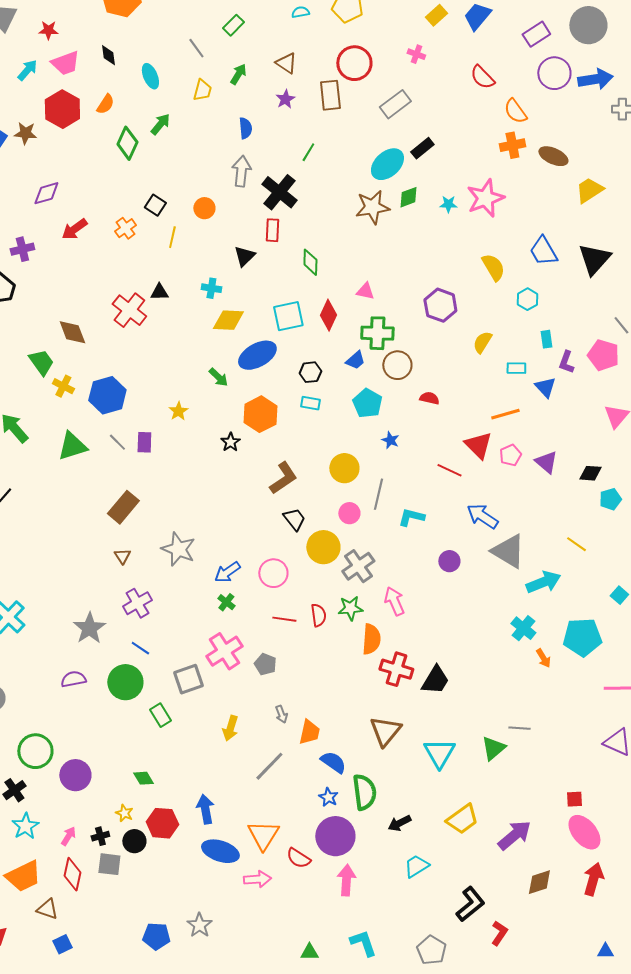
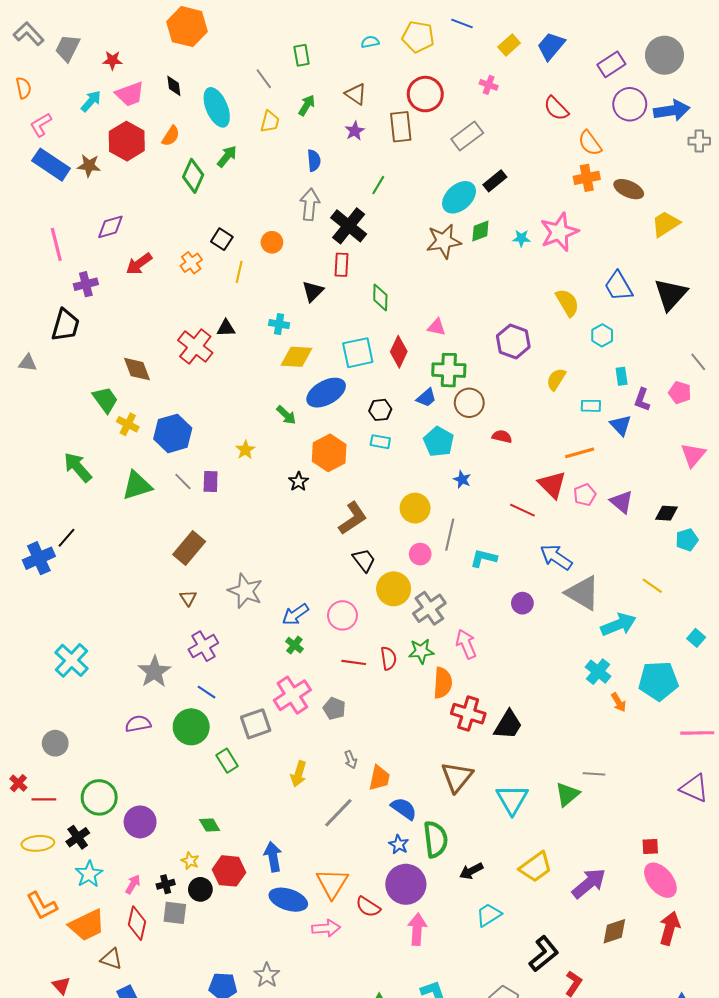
green rectangle: (233, 25) -> (302, 55), turned -55
cyan ellipse: (150, 76) -> (217, 107), size x1.5
pink pentagon: (603, 355) -> (680, 393), size x0.7

